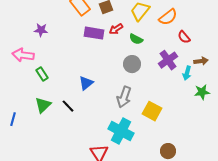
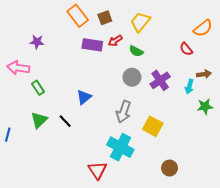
orange semicircle: (168, 17) -> (203, 28), moved
purple cross: (168, 60) -> (160, 80), moved

